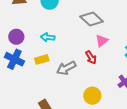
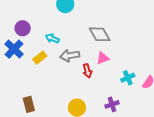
yellow rectangle: (42, 59) -> (40, 58), turned -40
gray arrow: (66, 68) -> (70, 56), moved

